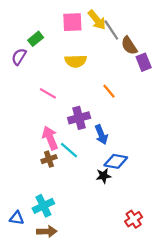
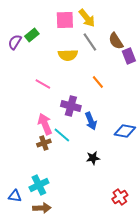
gray line: (111, 30) -> (90, 42), moved
purple semicircle: (19, 57) -> (15, 42), moved
purple cross: (79, 118) -> (71, 106), turned 30
blue diamond: (116, 161) -> (125, 131), moved

